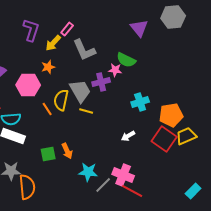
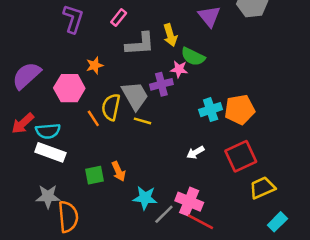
yellow arrow: (53, 43) -> (170, 35), moved, turned -60
gray L-shape: (84, 50) -> (140, 44), turned -70
orange pentagon: (171, 115) -> (240, 110), moved
yellow trapezoid: (186, 136) -> (262, 188), moved
red square: (164, 139) -> (241, 156), turned 30

